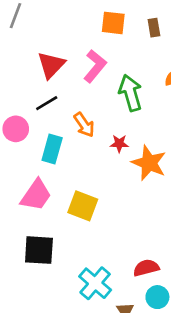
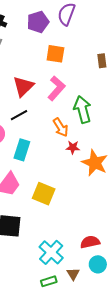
orange square: (113, 23) -> (55, 54), moved
orange arrow: (84, 125) -> (61, 127), moved

